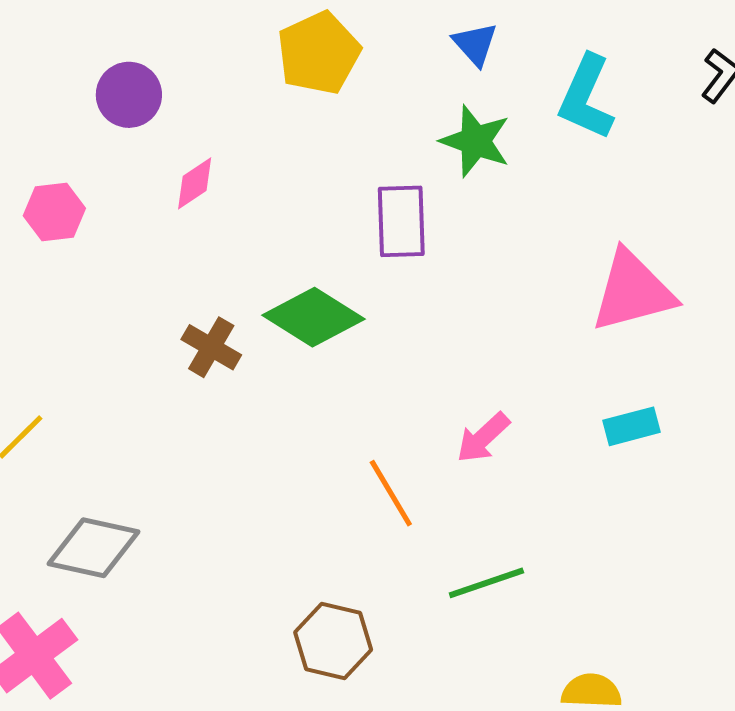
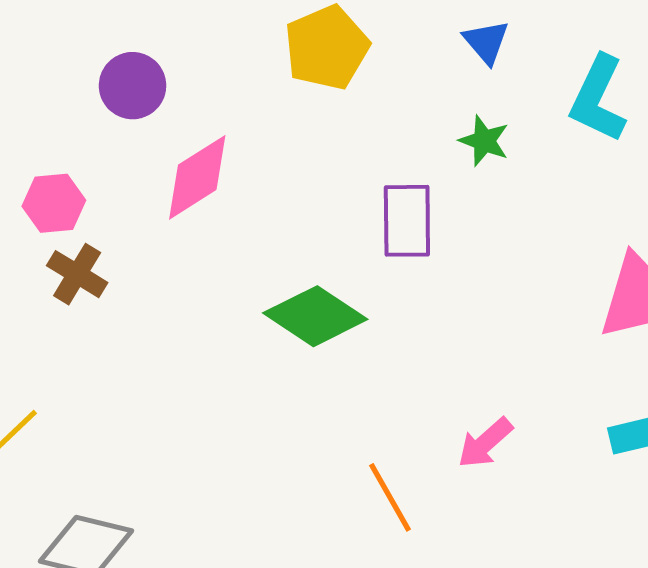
green star: (475, 141) -> (484, 141), size x0.7
pink diamond: (195, 183) -> (197, 177), size x1.6
brown cross: (211, 347) -> (77, 274), moved

